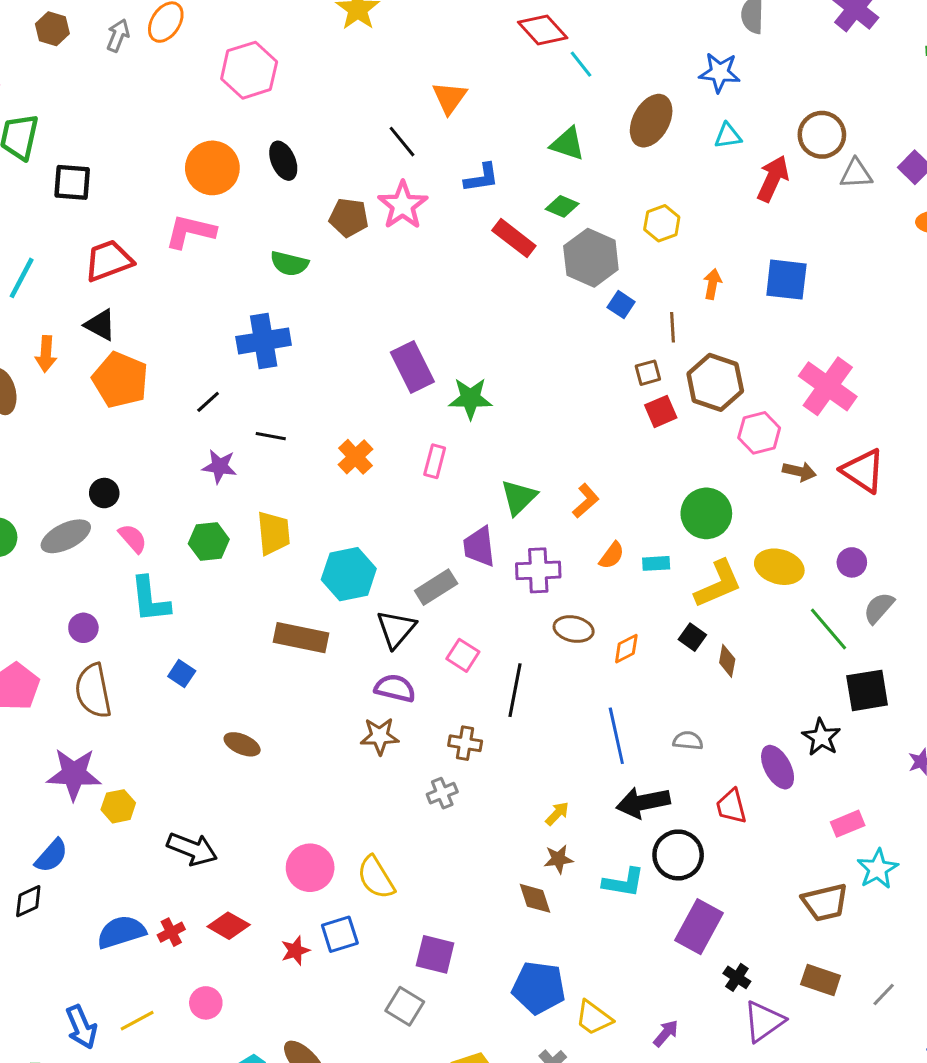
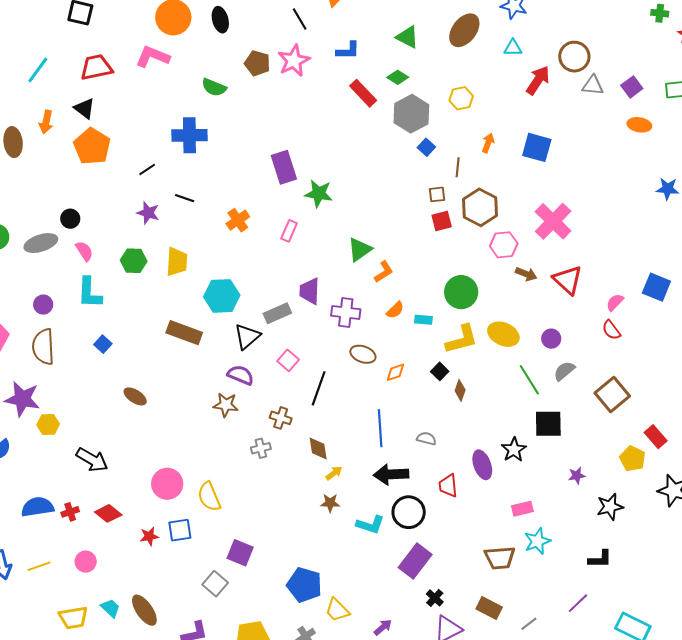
green triangle: (519, 497) -> (360, 250), moved
brown diamond: (535, 898) -> (318, 449), moved

